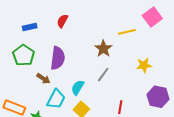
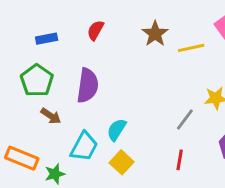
brown star: (103, 49) -> (155, 34), moved
gray line: (103, 75) -> (185, 120), moved
brown arrow: (43, 79) -> (51, 116), moved

